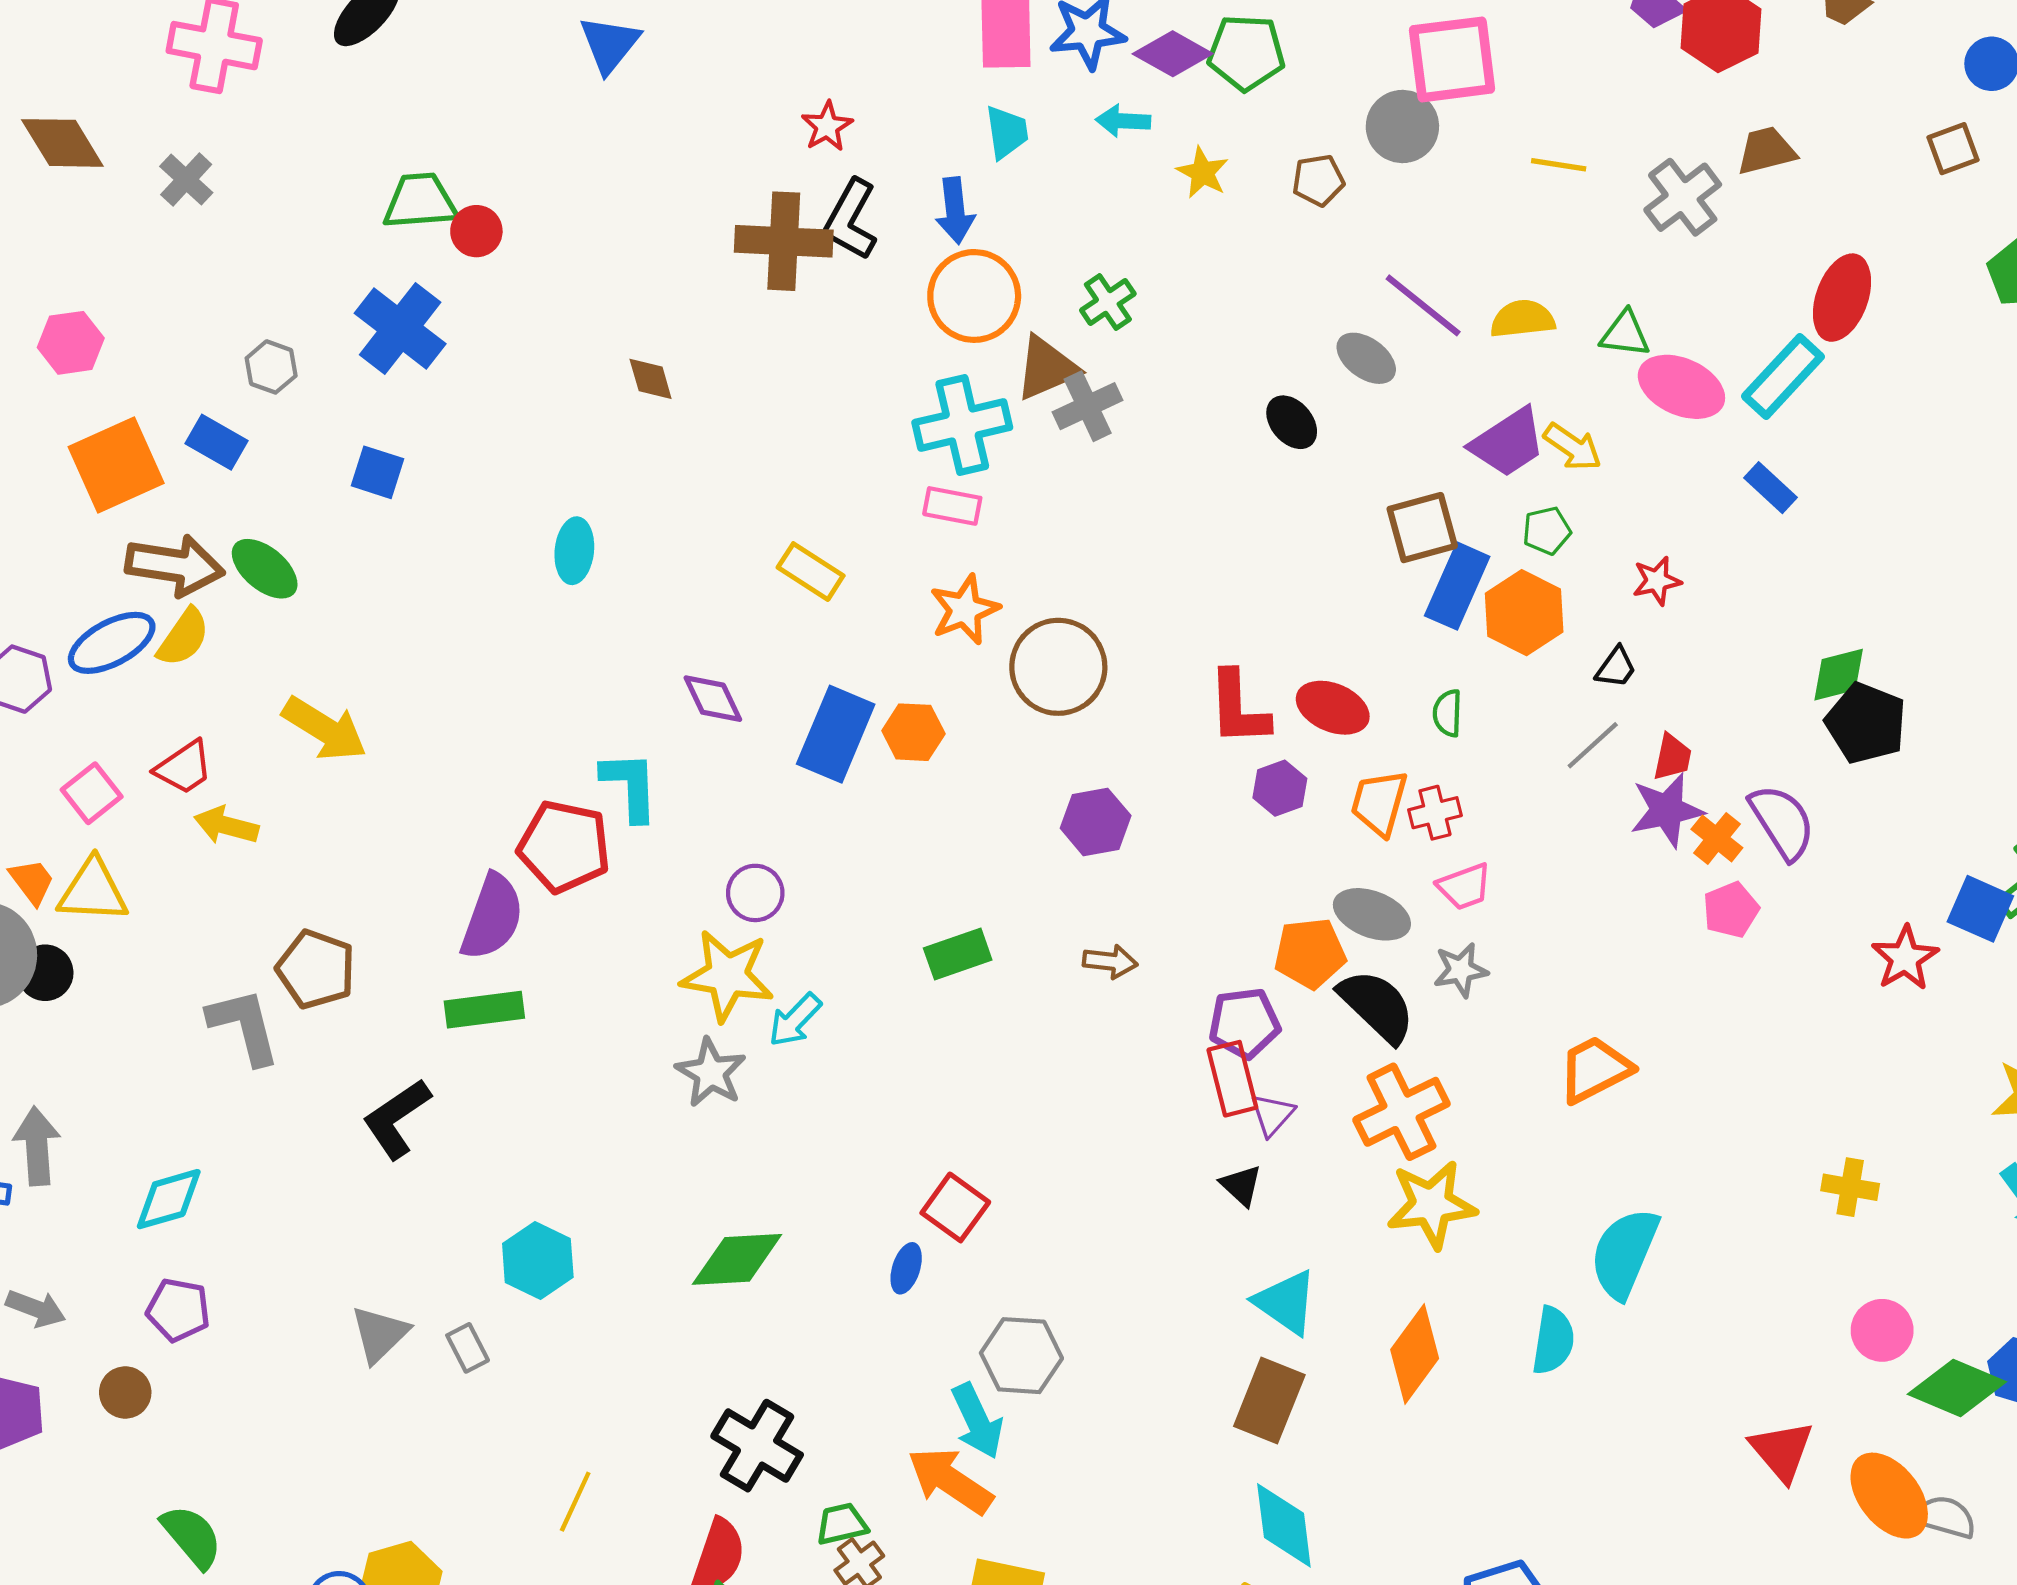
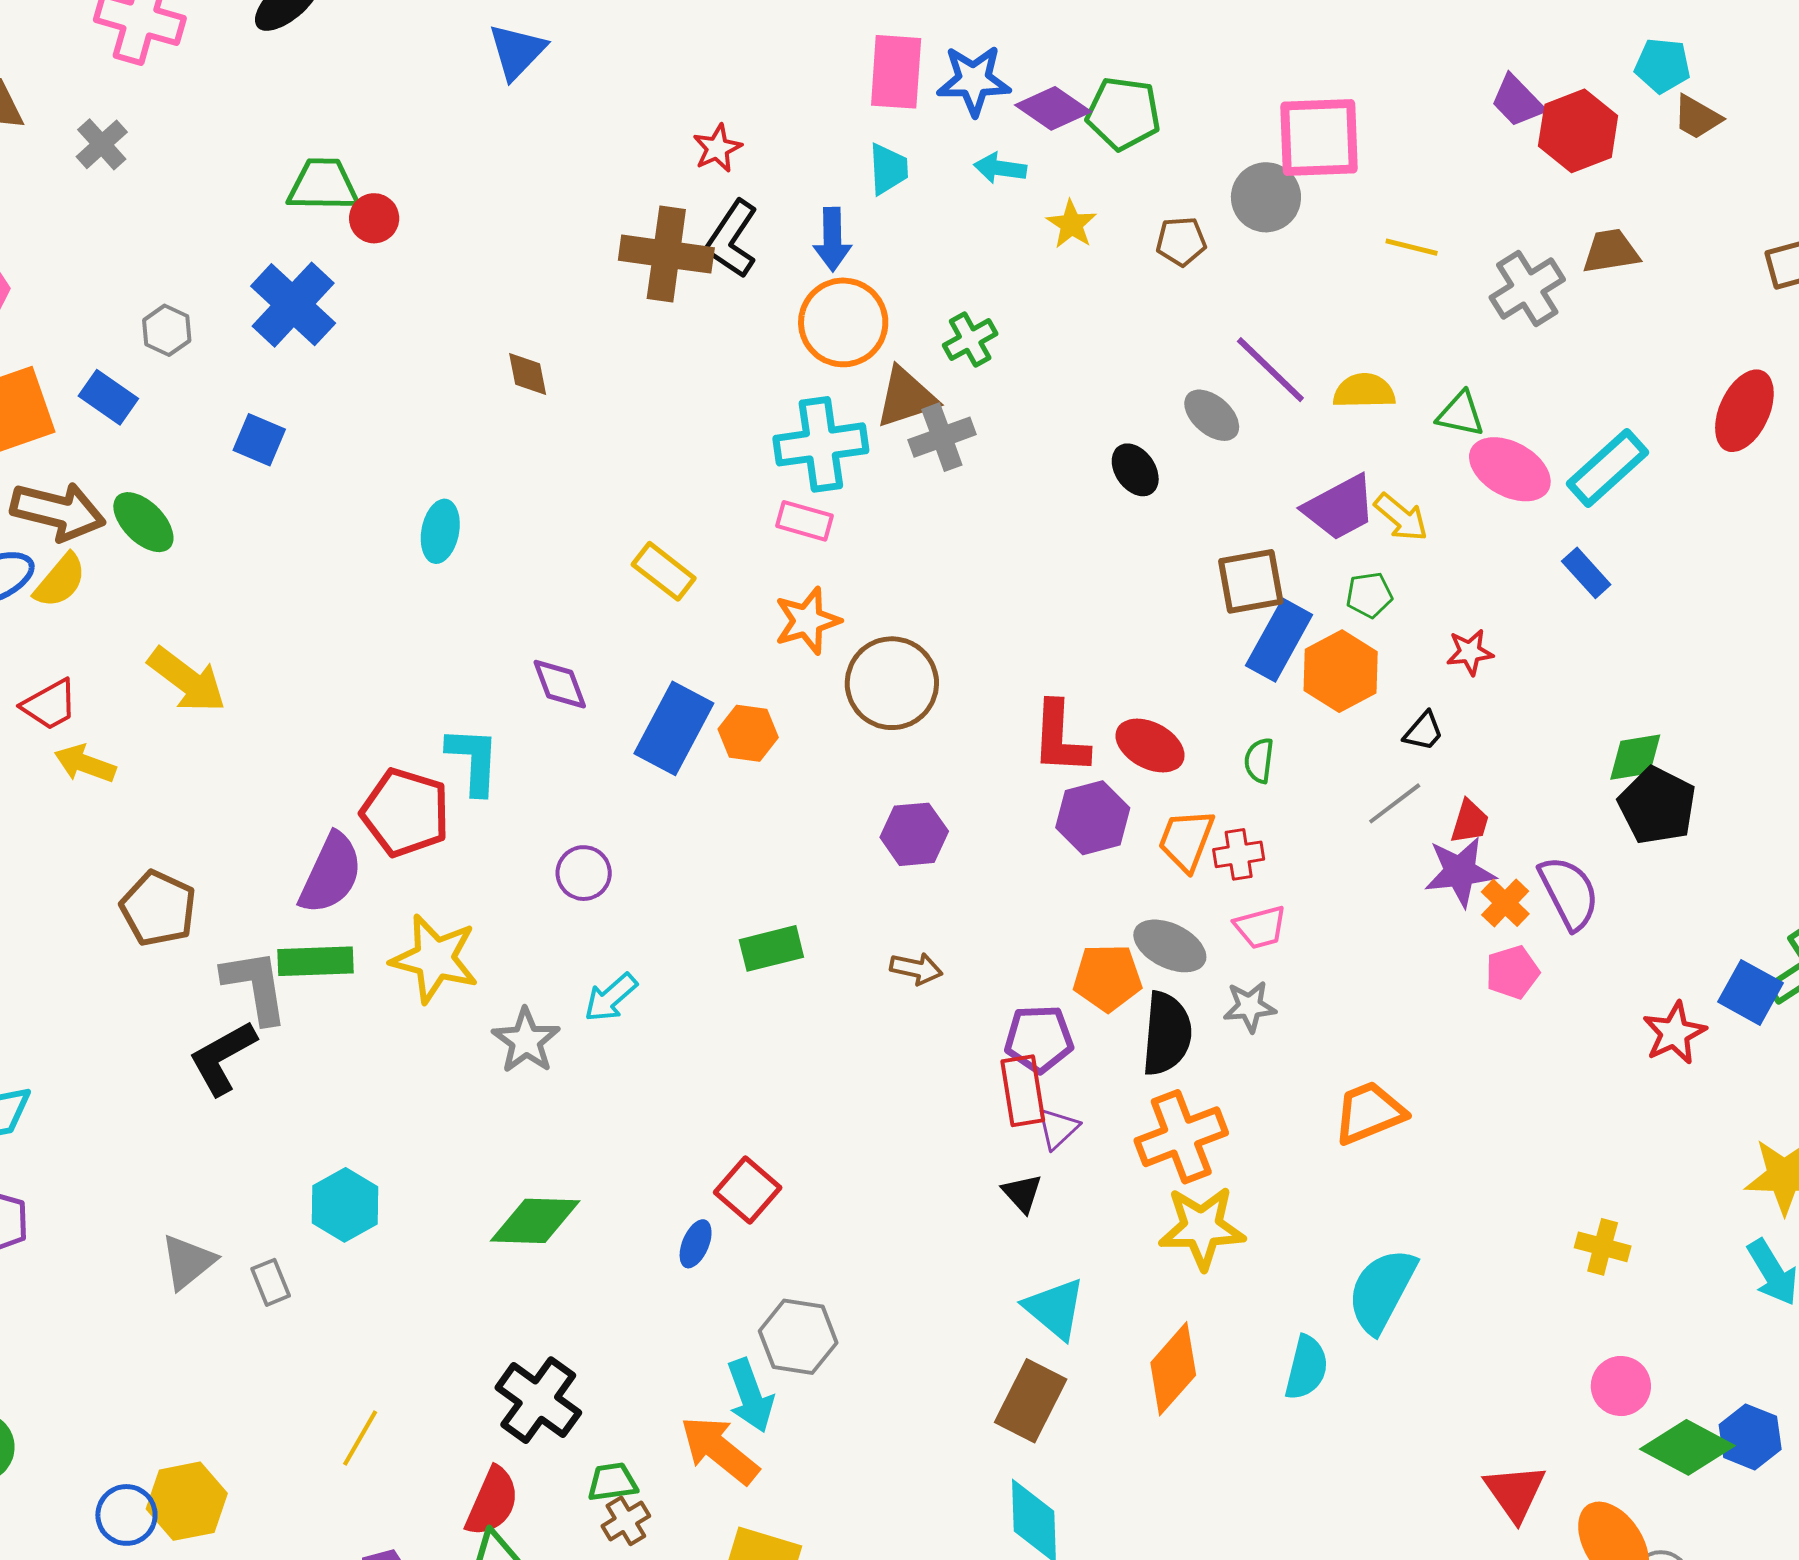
red ellipse: (1842, 298) -> (1744, 411), moved
purple hexagon: (1280, 788) -> (1093, 818), size x1.4
yellow star: (727, 976) -> (435, 959), moved
black semicircle: (1377, 1006) -> (1167, 1034), turned 46
gray L-shape: (244, 1026) -> (255, 986), moved

